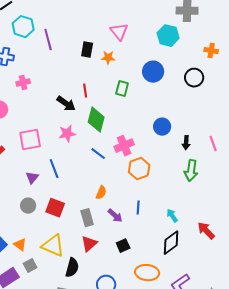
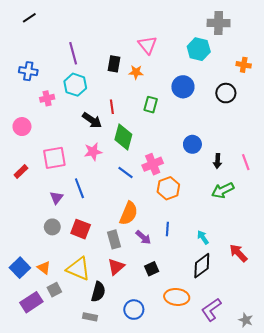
cyan hexagon: (23, 27) -> (75, 85), moved
green arrow: (191, 171) -> (223, 190), turned 55
orange semicircle: (101, 193) -> (129, 213), size x1.6

